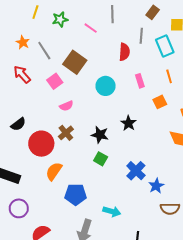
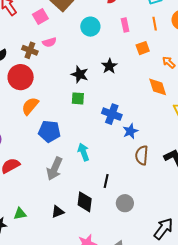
brown cross: (66, 133) -> (30, 50), moved, turned -35
green square: (101, 159) -> (78, 98), turned -32
blue cross: (136, 171) -> (112, 114), turned -30
brown semicircle: (170, 209) -> (142, 155), turned 90
cyan arrow: (112, 211) -> (83, 152), turned -132

